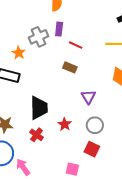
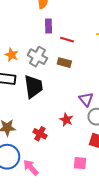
gray cross: (38, 37) -> (37, 57), moved, turned -30
purple triangle: (88, 97) -> (86, 99), moved
black trapezoid: (39, 108) -> (33, 87), moved

